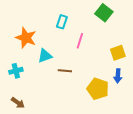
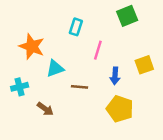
green square: (104, 13) -> (127, 16), turned 30
blue arrow: (118, 76) -> (115, 76), moved
brown arrow: (18, 103) -> (45, 109), moved

